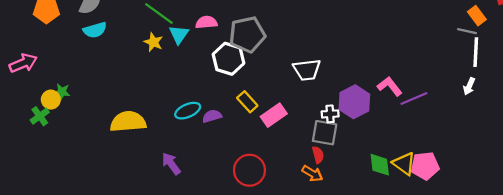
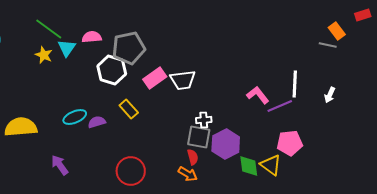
white line: (476, 52) -> (295, 84), moved
purple hexagon: (354, 102) -> (226, 144), moved
pink rectangle: (274, 115) -> (155, 78), moved
pink pentagon: (425, 166) -> (290, 143), moved

